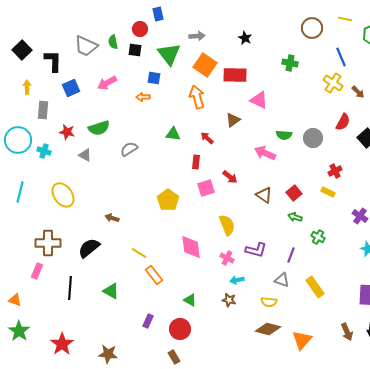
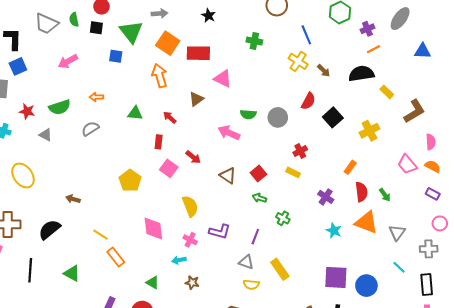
blue square: (71, 88) -> (18, 66), moved
orange arrow: (143, 97) -> (96, 97), moved
pink square: (206, 188) -> (169, 168), turned -36
cyan arrow: (237, 280) -> (179, 260), moved
yellow semicircle: (269, 302) -> (251, 285), moved

